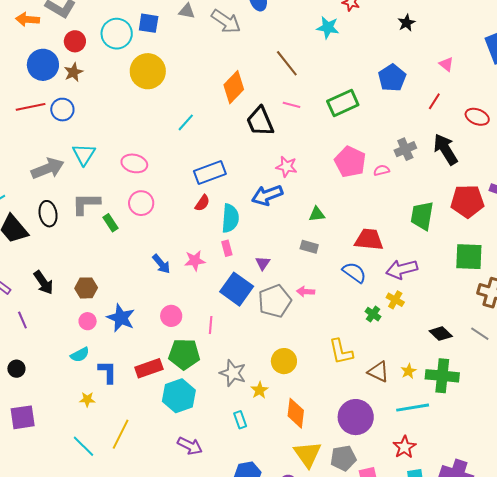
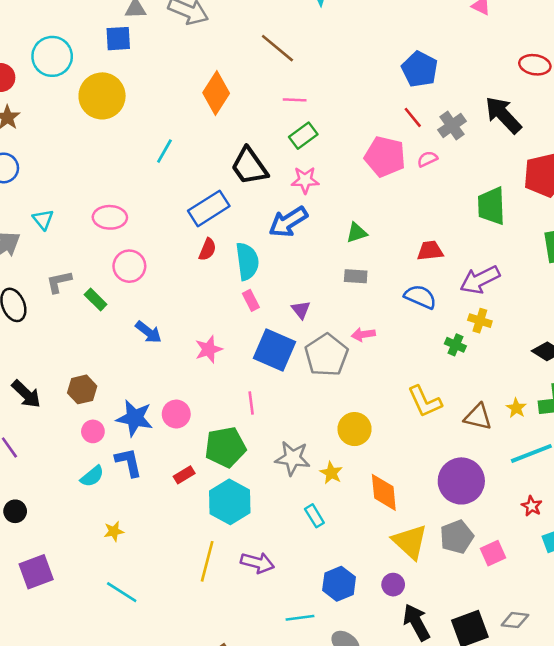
blue square: (149, 23) -> (118, 39), moved
blue pentagon: (392, 78) -> (420, 69), moved
red line: (434, 101) -> (413, 117), moved, turned -60
green rectangle: (343, 103) -> (303, 136), moved, size x0.7
black trapezoid: (260, 121) -> (249, 166), moved
cyan triangle: (84, 154) -> (43, 219), size x0.7
gray L-shape: (86, 204) -> (59, 282), size x0.7
red trapezoid: (369, 240) -> (430, 251), size x0.7
pink star: (195, 261) -> (209, 349), moved
blue arrow: (161, 264) -> (148, 332), moved
pink circle: (171, 316) -> (176, 414), moved
red rectangle: (149, 368) -> (184, 475), size x0.6
blue L-shape: (108, 372) -> (129, 462), moved
yellow line: (121, 434) -> (207, 561), moved
red star: (404, 447) -> (532, 506), size x0.7

